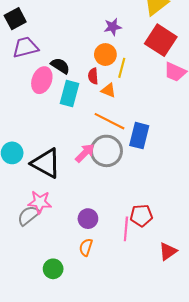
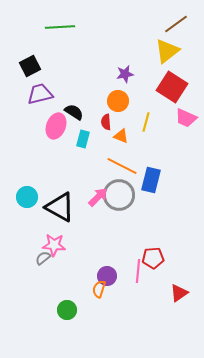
yellow line: (122, 68) -> (146, 122), moved
cyan rectangle: (70, 93) -> (83, 139), size x0.7
gray semicircle: (28, 216) -> (43, 258), size x0.7
purple circle: (88, 219) -> (107, 276), moved

